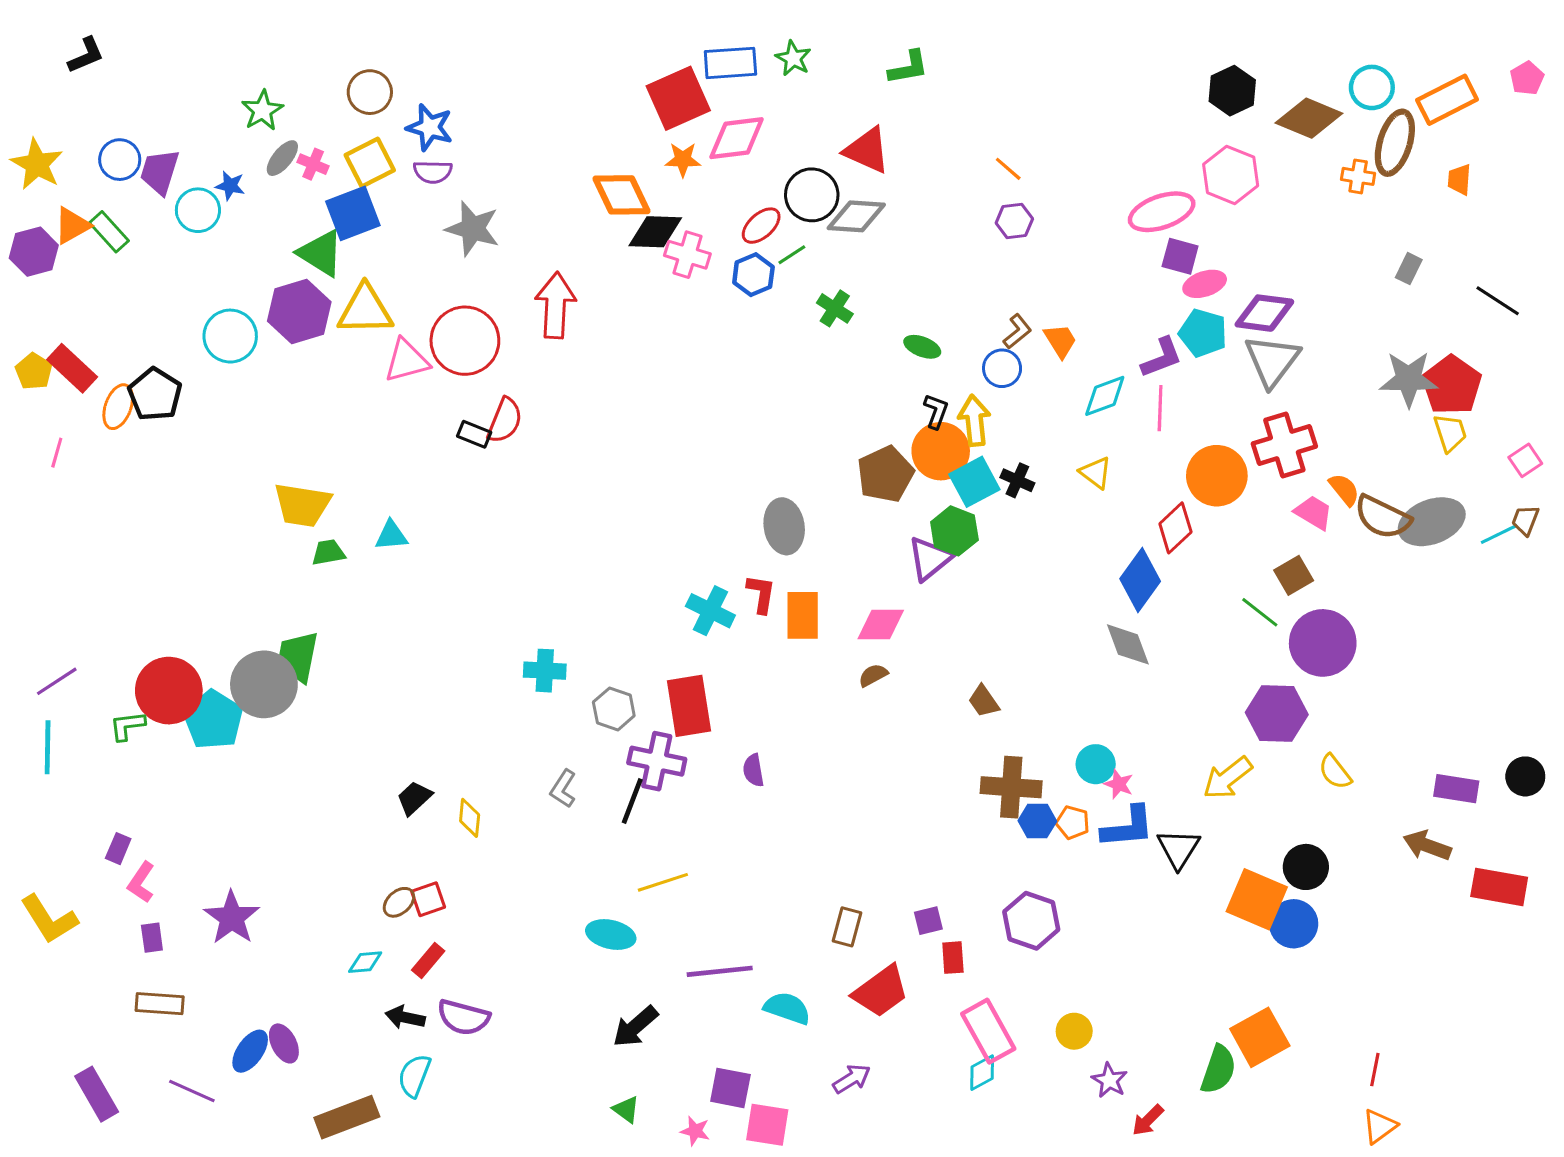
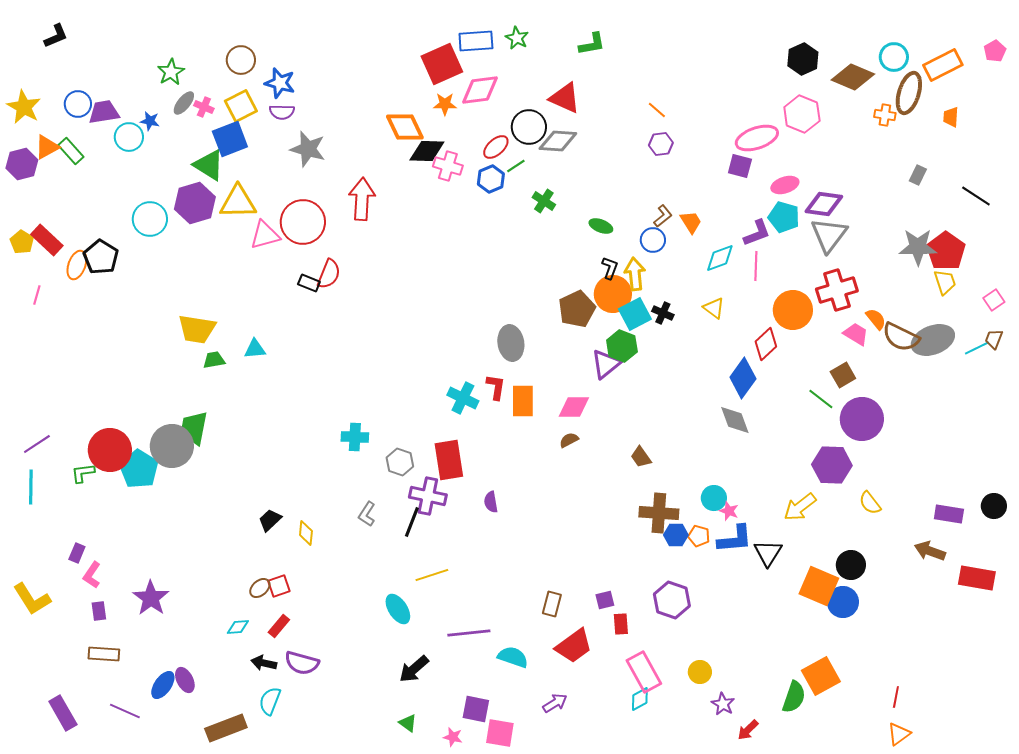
purple trapezoid: (160, 172) -> (104, 112), turned 64
purple square: (1180, 256) -> (740, 166), moved
cyan ellipse: (611, 935) -> (398, 609), turned 44

